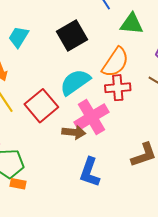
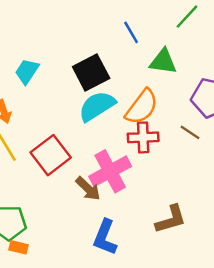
cyan semicircle: (75, 82) -> (97, 106), moved
brown arrow: (74, 132) -> (88, 189), turned 35

